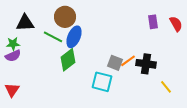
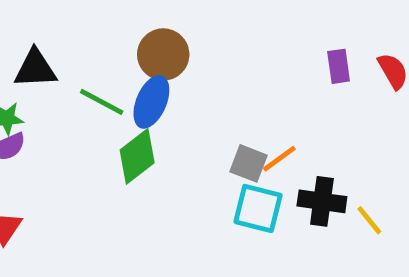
brown circle: (65, 17) -> (163, 54), moved
black cross: (146, 64) -> (322, 201), moved
cyan square: (102, 82) -> (258, 208), moved

